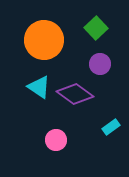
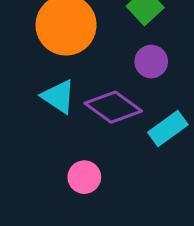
cyan rectangle: (111, 127) -> (168, 128), moved, size x1.4

